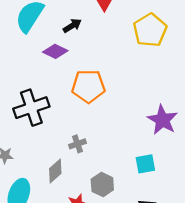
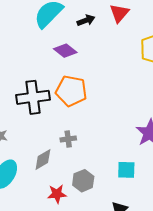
black arrow: (72, 26) -> (86, 20), moved
orange pentagon: (88, 86) -> (71, 91), moved

